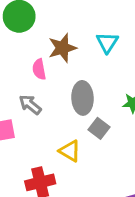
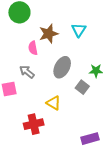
gray ellipse: (83, 98) -> (62, 67), turned 30
gray square: (99, 128) -> (82, 87), moved

